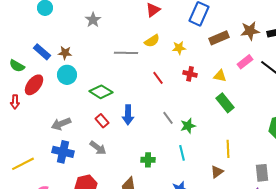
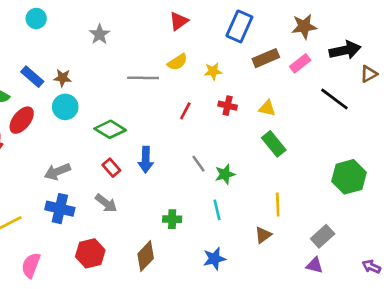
brown star: (250, 31) -> (304, 26), moved
pink rectangle: (245, 62) -> (300, 63), moved
red line: (158, 78) -> (185, 111), turned 64
gray rectangle: (262, 173) -> (323, 236), turned 54

